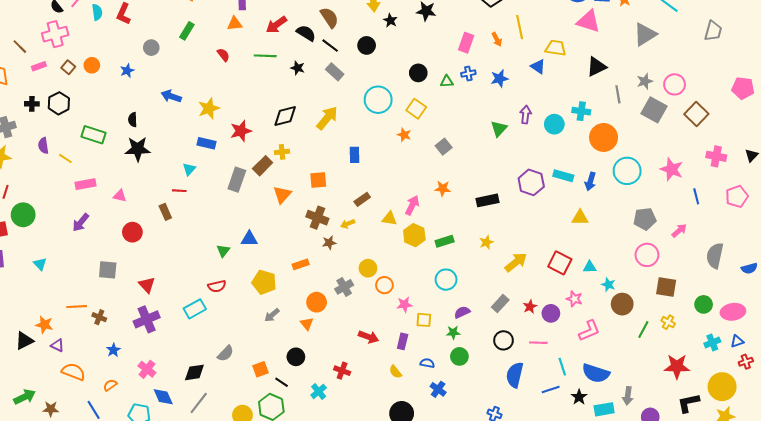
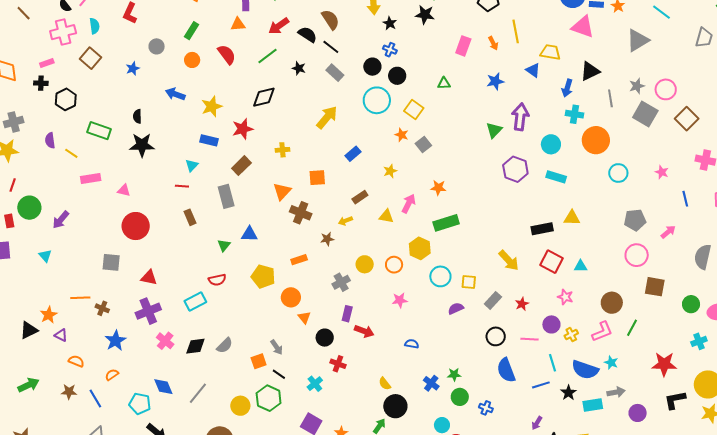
cyan semicircle: (97, 12) -> (95, 26), moved
black circle: (367, 45) -> (372, 67), moved
brown line: (20, 47) -> (24, 13), moved
red semicircle: (223, 55) -> (227, 54), size x1.5
green line: (265, 56) -> (267, 56), turned -40
orange circle: (92, 65) -> (192, 60), moved
brown square: (68, 67) -> (91, 58), moved, size x1.5
black circle: (418, 73) -> (397, 76), moved
blue cross: (468, 74) -> (390, 50), moved, turned 32
black cross: (32, 104) -> (41, 83), moved
purple arrow: (526, 115) -> (520, 117), size x1.5
black diamond: (285, 116) -> (264, 97), moved
cyan circle: (554, 124) -> (551, 144), moved
gray square: (444, 147) -> (423, 144), moved
blue rectangle: (354, 155) -> (353, 154), turned 49
brown rectangle: (263, 166) -> (241, 166), moved
pink star: (672, 169) -> (662, 172), size x0.6
cyan circle: (627, 171) -> (618, 173), size x0.7
gray rectangle: (237, 180) -> (226, 196), moved, turned -35
blue arrow: (590, 181) -> (567, 88), moved
purple hexagon: (531, 182) -> (515, 169), moved
black rectangle: (487, 200) -> (542, 229), moved
brown rectangle: (165, 212) -> (190, 217), moved
brown cross: (317, 218) -> (301, 213), moved
purple arrow: (81, 222) -> (61, 220), moved
red circle: (132, 232) -> (136, 226), size x1.4
yellow hexagon: (414, 235) -> (420, 248), moved
green rectangle: (445, 241) -> (446, 223), moved, size x1.4
yellow star: (486, 242) -> (390, 171), moved
yellow arrow: (516, 262) -> (509, 260), turned 85
red triangle: (147, 285) -> (149, 278), turned -36
orange circle: (384, 285) -> (394, 265), moved
cyan star: (608, 285) -> (611, 363), moved
orange circle: (317, 302) -> (291, 297), moved
purple circle: (551, 313) -> (551, 324), moved
gray arrow: (272, 315) -> (277, 347), moved, turned -84
yellow square: (424, 320) -> (469, 282), moved
yellow cross: (668, 322) -> (571, 334), moved, turned 32
orange star: (44, 325) -> (49, 315), turned 30
pink L-shape: (589, 331) -> (602, 332), moved
green star: (453, 333) -> (454, 375), moved
purple rectangle: (403, 341) -> (347, 314), moved
blue star: (113, 350) -> (116, 341), size x1.5
green circle: (459, 356) -> (460, 397), moved
black circle: (296, 357) -> (325, 338), moved
blue semicircle: (427, 363) -> (412, 344), moved
pink cross: (147, 369) -> (165, 341), moved
orange semicircle: (73, 372) -> (76, 361), size x0.7
black diamond: (194, 372) -> (195, 346), moved
yellow semicircle: (395, 372) -> (385, 384), moved
blue semicircle: (515, 375) -> (506, 370), turned -35
gray arrow: (628, 396) -> (616, 392), turned -108
brown star: (51, 409) -> (69, 392), moved

